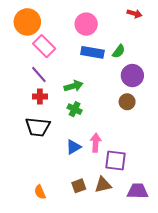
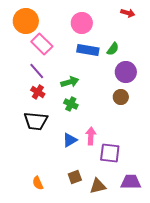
red cross: (40, 97) -> (38, 92), turned 32
brown triangle: (103, 185) -> (98, 186), moved

